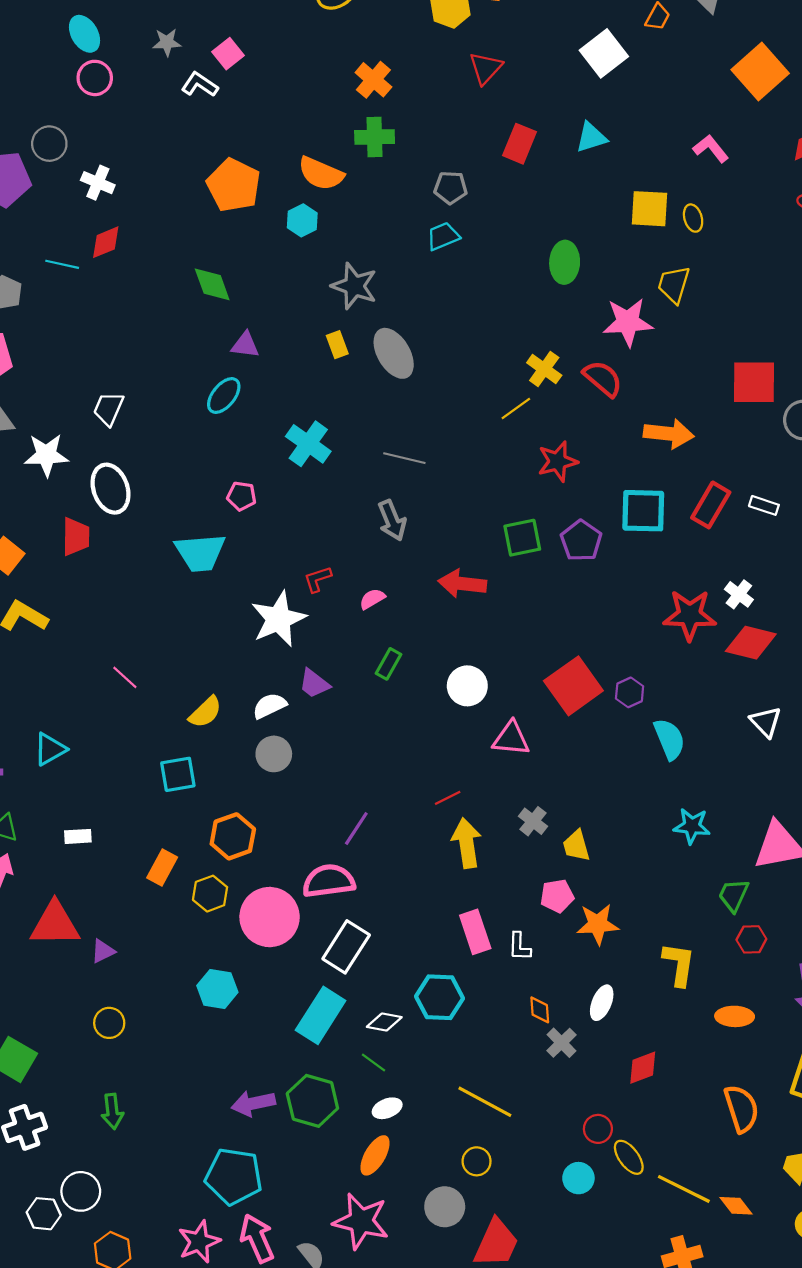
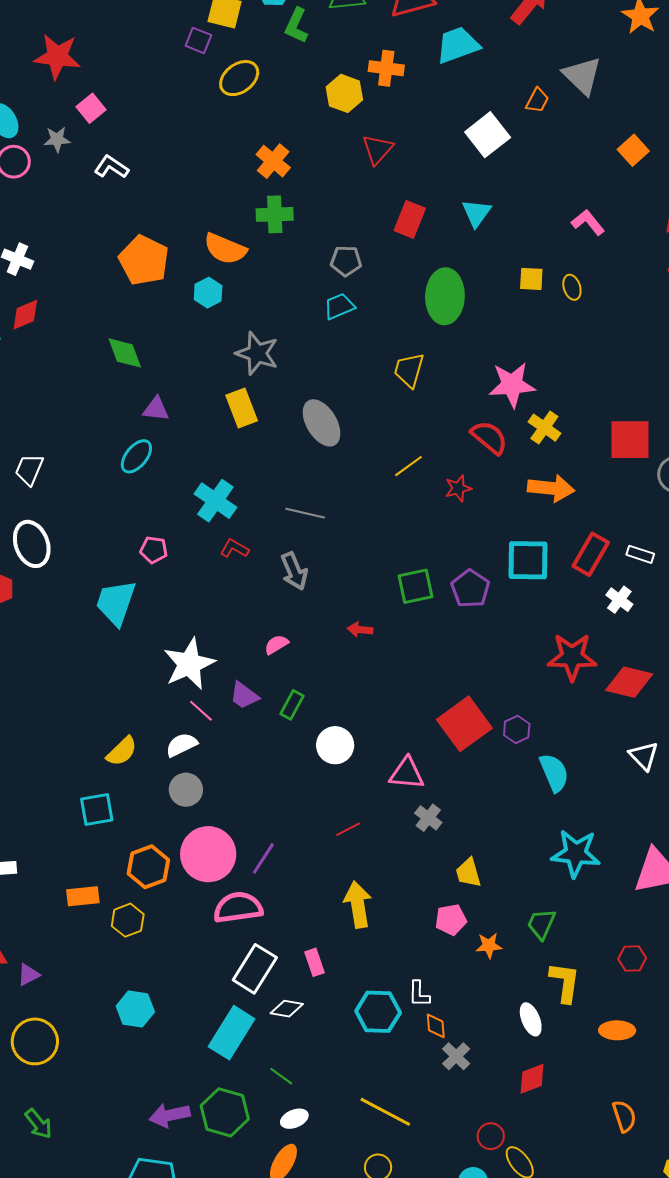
gray star: (167, 42) -> (57, 139), moved
pink square: (228, 54) -> (91, 108), moved
orange square: (760, 71) -> (633, 150), size x0.6
cyan triangle: (591, 137) -> (477, 213), turned -36
yellow square: (650, 209) -> (531, 279), size x0.7
green ellipse: (565, 262) -> (445, 296), moved, size x1.4
yellow trapezoid: (674, 285) -> (409, 370), moved
yellow rectangle: (337, 345) -> (242, 408), size x1.5
gray ellipse: (394, 353) -> (322, 423), moved
yellow cross: (544, 369) -> (544, 428), moved
red star: (558, 461) -> (458, 488), moved, size x0.7
cyan trapezoid: (200, 552) -> (116, 603), turned 114
red L-shape: (318, 579) -> (234, 548), moved, turned 48
red arrow: (462, 584) -> (360, 630), size x0.6
white cross: (739, 594) -> (619, 600), moved
pink line: (125, 677) -> (201, 711), moved
purple trapezoid: (314, 684) -> (244, 696), moved
white circle: (467, 686) -> (335, 745), moved
gray cross: (533, 821) -> (428, 818), moved
cyan star: (692, 826) -> (576, 853), size x1.4
yellow arrow: (467, 843) -> (358, 905), moved
orange rectangle: (162, 867) -> (83, 896), turned 56
green trapezoid: (734, 895) -> (541, 924), moved
pink circle: (270, 917) -> (208, 854), moved
orange star: (598, 924) -> (489, 946), size x0.7
pink rectangle: (475, 932) -> (314, 962), moved, size x0.7
white L-shape: (519, 947) -> (419, 994), moved
cyan hexagon: (439, 997) -> (378, 1012), moved
white ellipse: (602, 1003) -> (531, 1019), moved, turned -44
white diamond: (384, 1022) -> (287, 1009), moved
yellow circle: (109, 1023) -> (35, 1041), size x1.6
orange semicircle: (741, 1109) -> (624, 1116), size x0.7
green arrow: (112, 1111) -> (38, 1124), turned -32

